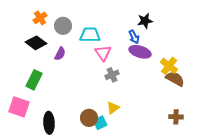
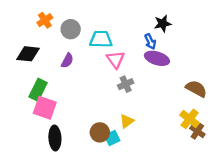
black diamond: (36, 43) -> (28, 54), moved, turned -30
yellow cross: (169, 66) -> (190, 119), moved
pink square: (19, 107) -> (45, 108), moved
brown cross: (176, 117) -> (197, 131), turned 32

